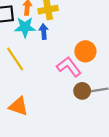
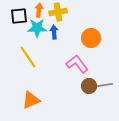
orange circle: (85, 51) -> (91, 38), moved
orange triangle: (18, 106) -> (31, 100), turned -42

